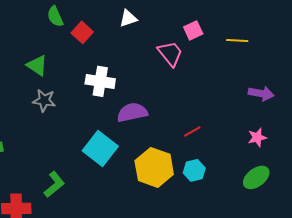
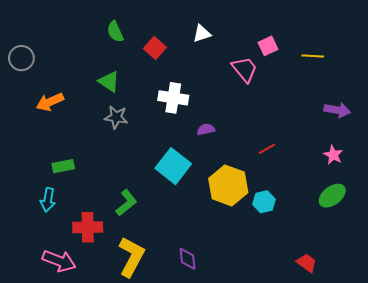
green semicircle: (55, 16) -> (115, 32), moved
purple semicircle: (132, 112) -> (206, 129), size x0.6
pink star: (257, 137) -> (333, 155), turned -30
cyan hexagon: (194, 170) -> (264, 202), moved

